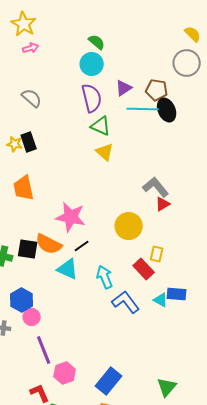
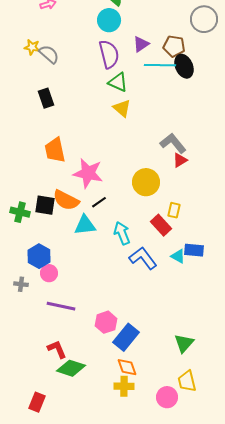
yellow star: (15, 144) -> (32, 47), moved
orange trapezoid: (24, 188) -> (55, 150), moved
cyan triangle: (68, 269) -> (85, 225), turned -30
purple line: (44, 350) -> (61, 306), turned -56
pink hexagon: (65, 373) -> (106, 322), moved

